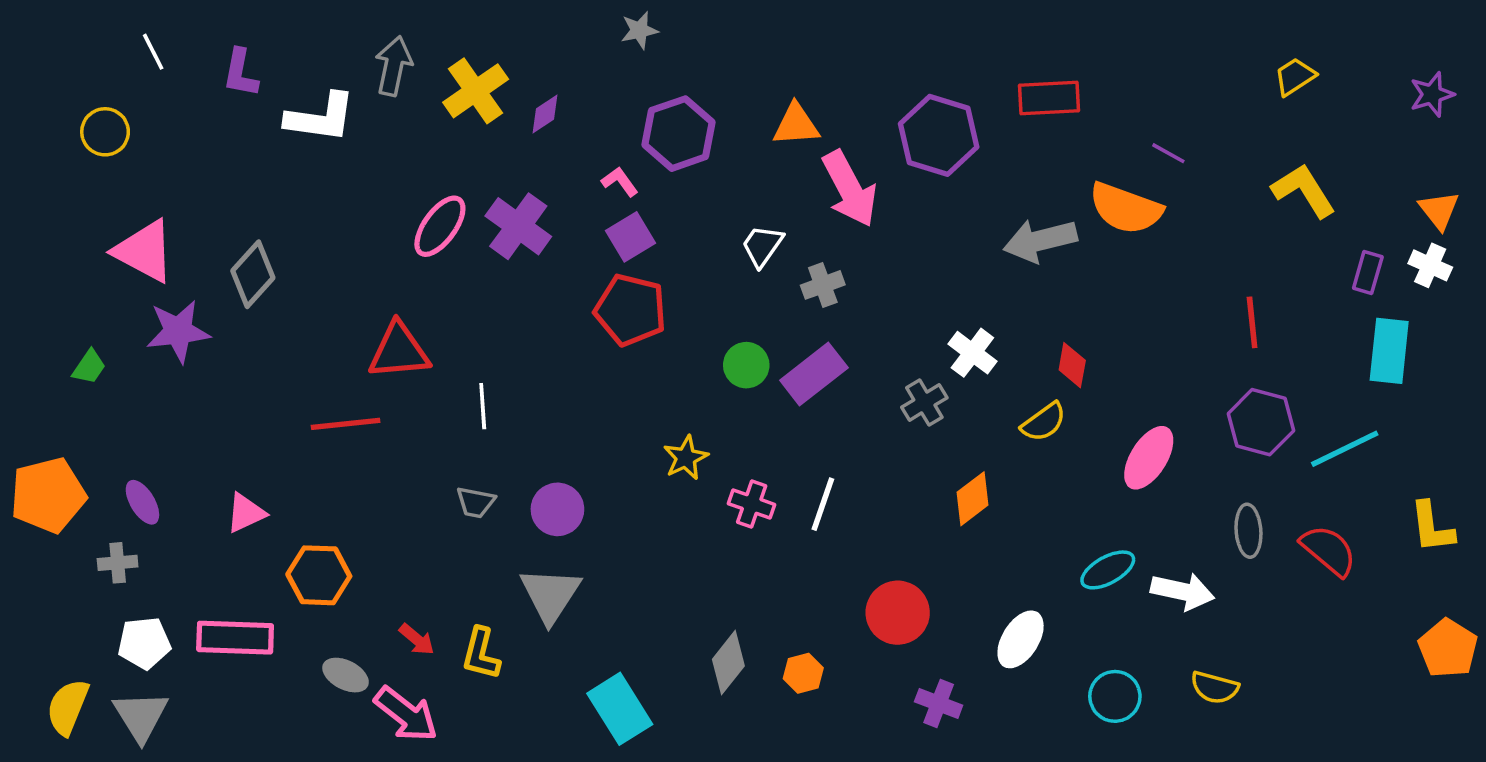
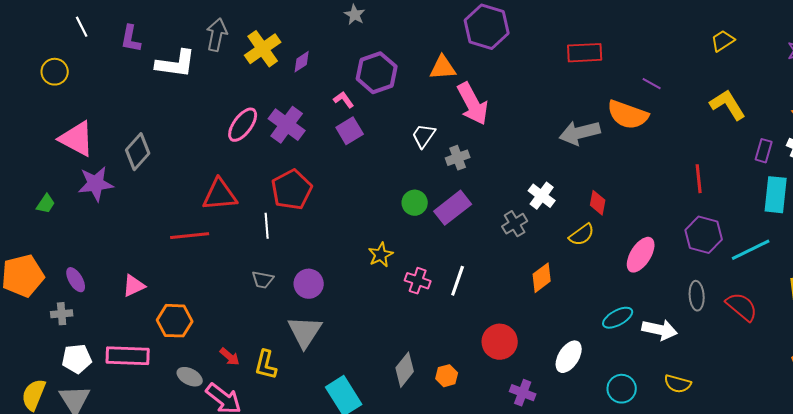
gray star: (639, 30) -> (355, 15), turned -30
purple hexagon: (939, 135) -> (487, 27), moved
red pentagon: (630, 310) -> (292, 190), moved, turned 30

